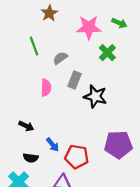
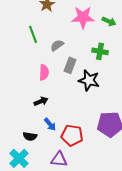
green arrow: (119, 23) -> (109, 21), moved
green cross: (107, 53) -> (100, 51), moved, turned -35
black arrow: (26, 126) -> (41, 101), moved, turned -48

